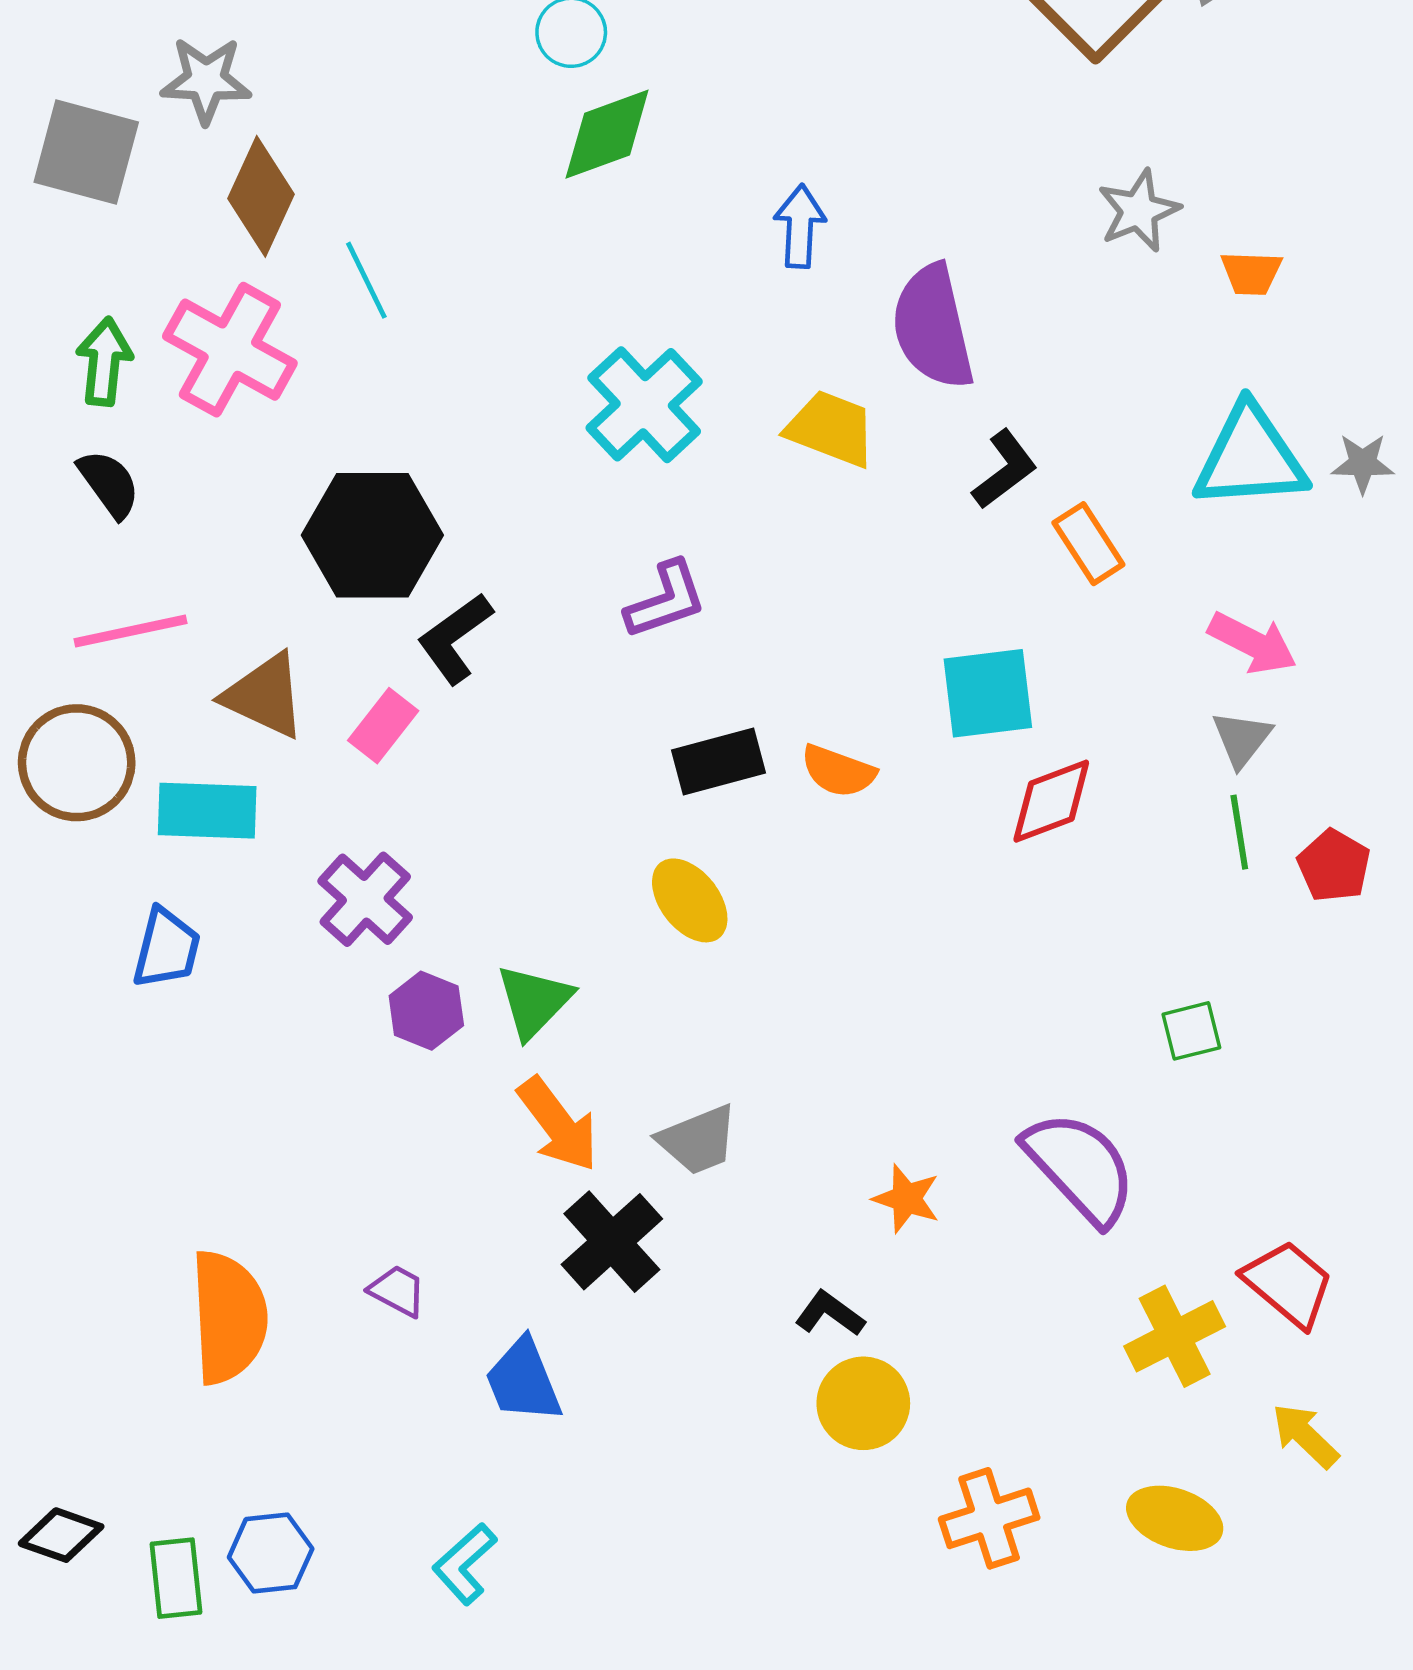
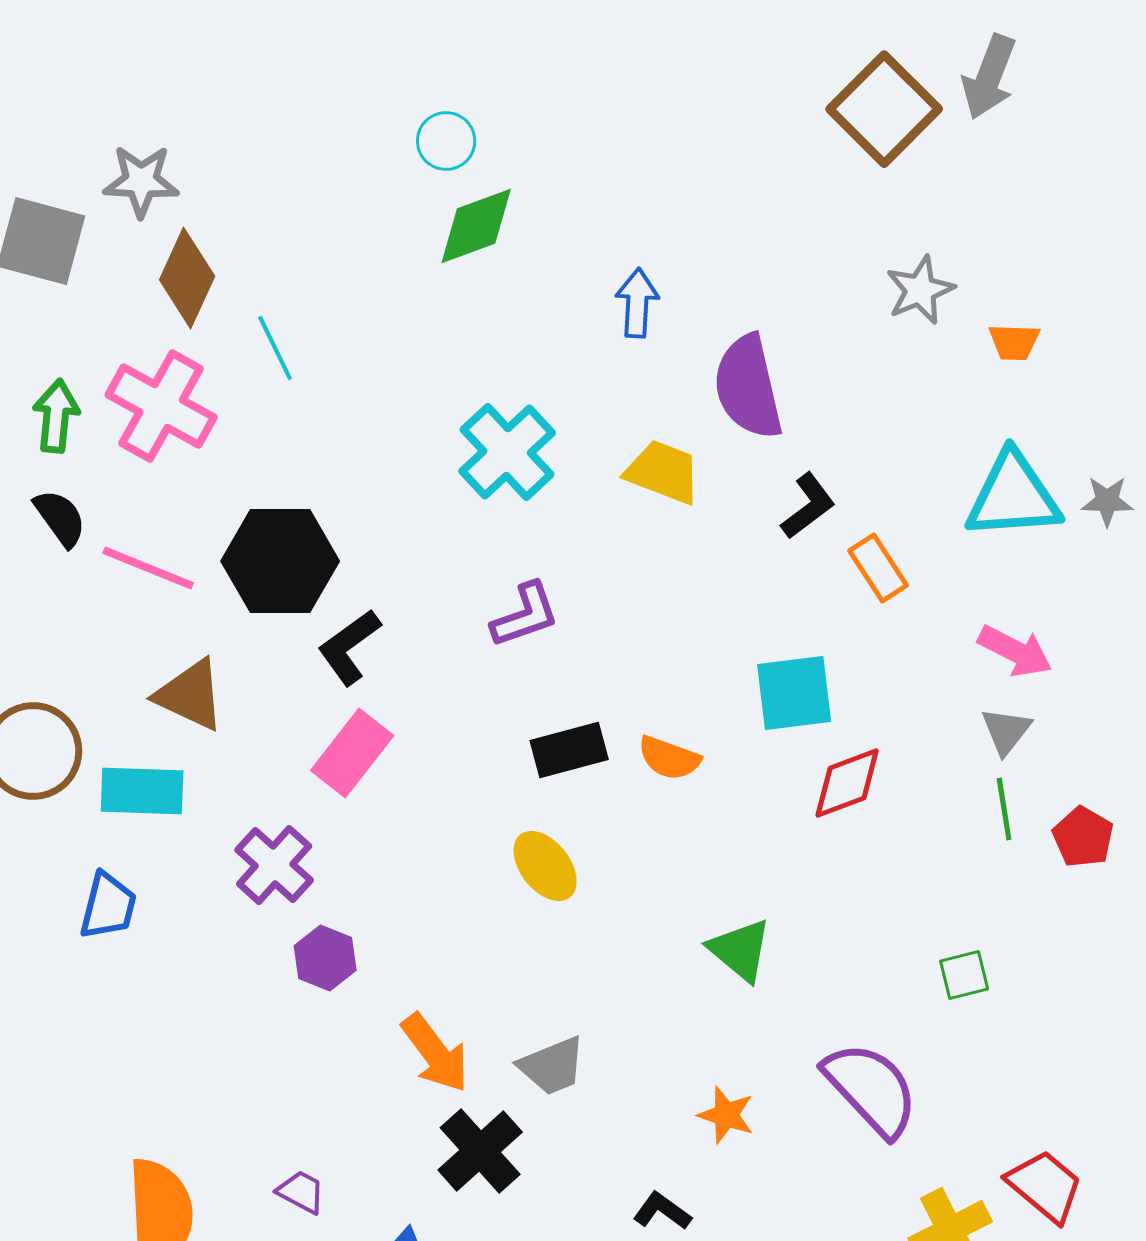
pink line: (131, 631) -> (148, 568), moved, turned 34
pink rectangle: (383, 726) -> (352, 753), moved, size x1.4
green triangle: (534, 1001) -> (740, 950), moved, turned -34

